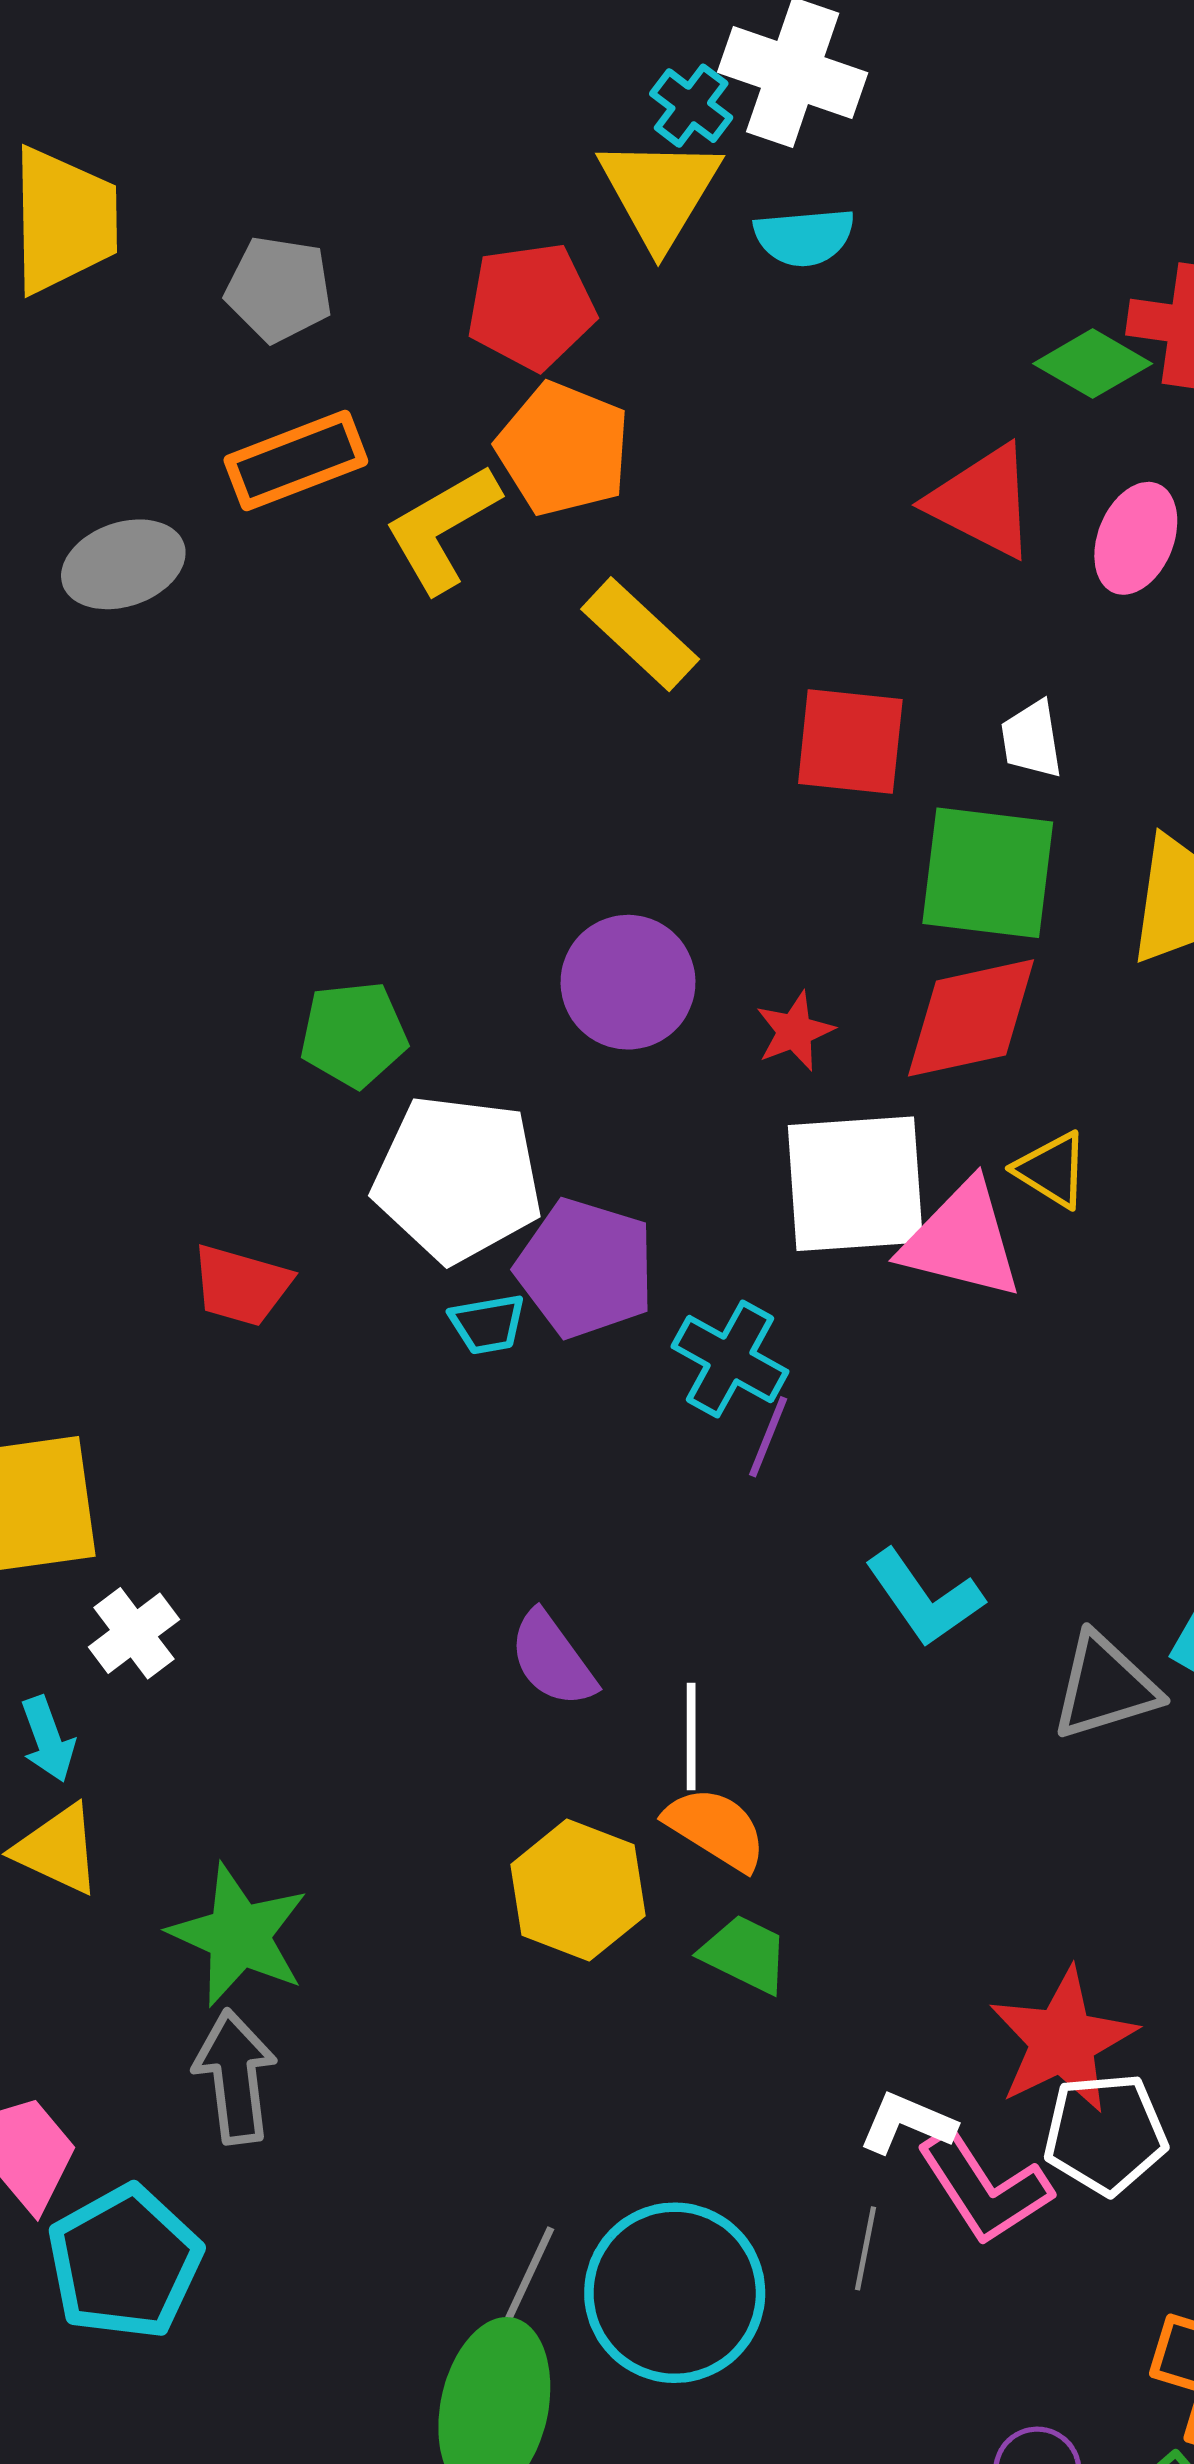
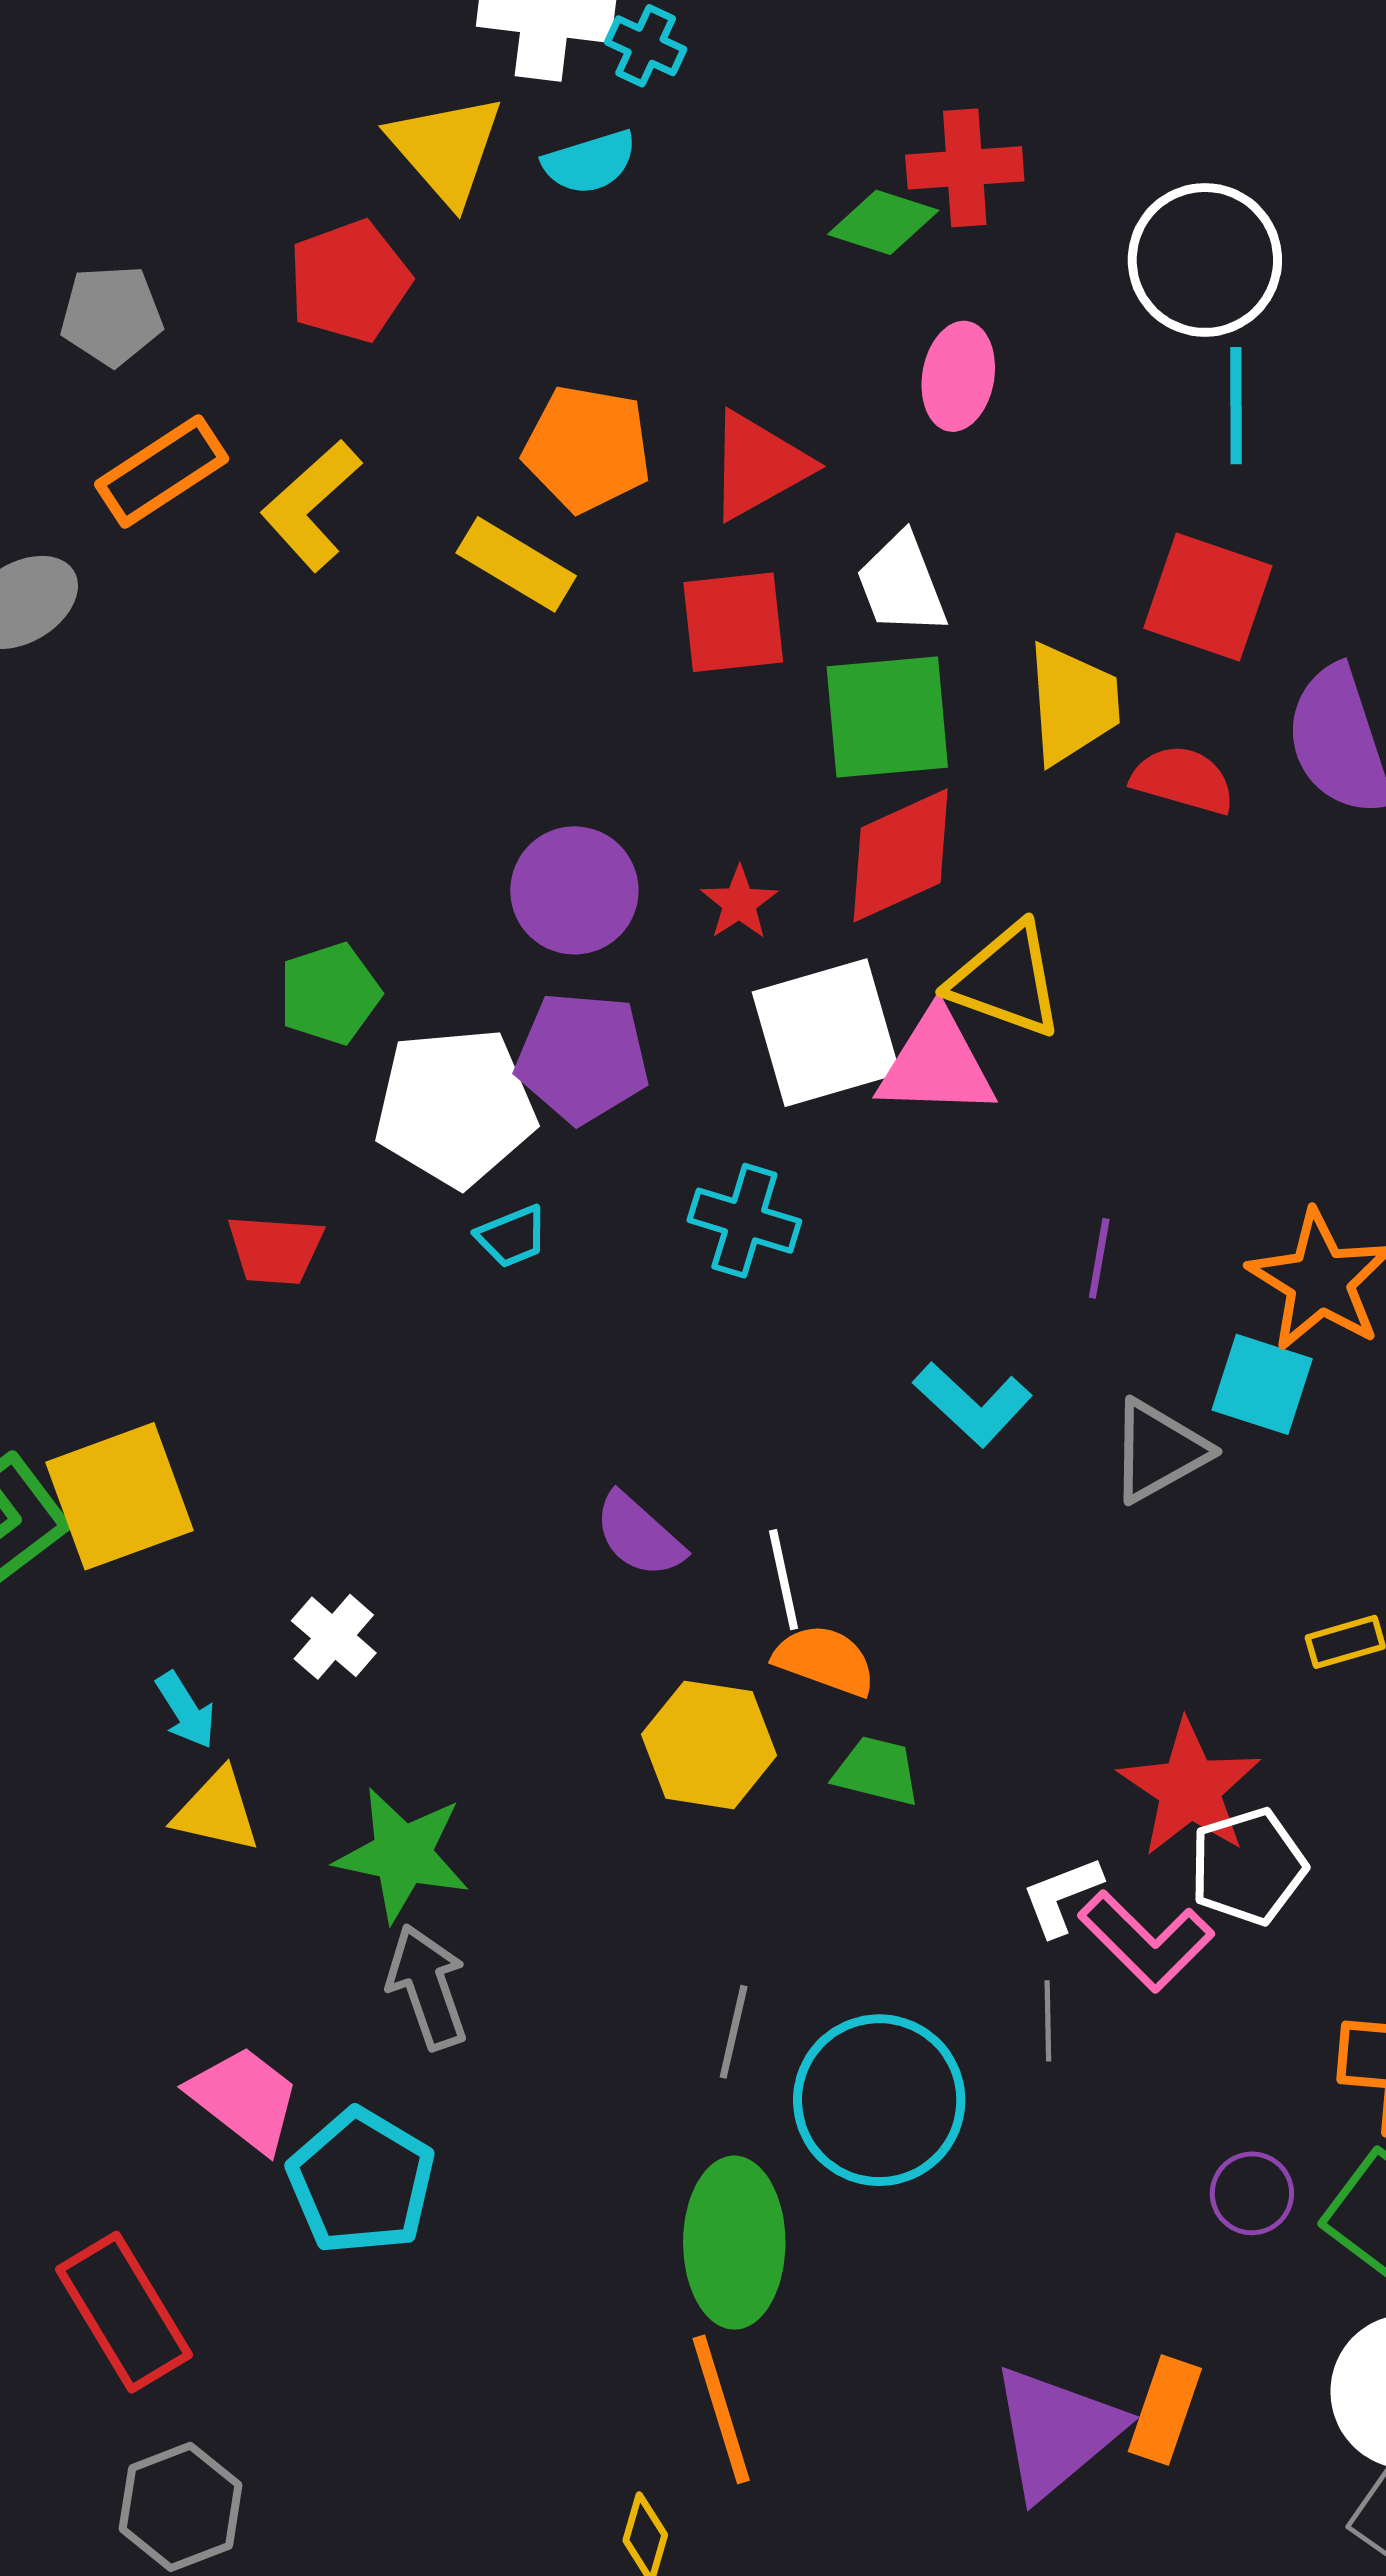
cyan cross: (691, 106) -> (646, 46), moved
orange pentagon: (563, 449) -> (587, 449), moved
red triangle: (983, 501) -> (758, 465), moved, turned -44
white trapezoid: (1032, 739) -> (902, 584), size x1.4
yellow triangle: (1052, 1170) -> (1006, 980), size x1.6
purple pentagon: (585, 1268) -> (582, 1057), moved
purple line: (768, 1437) -> (1099, 1258), moved
white cross: (134, 1633) -> (334, 1637), moved
white L-shape: (907, 2123) -> (1062, 1896), turned -32
gray line: (530, 2273) -> (734, 2032), moved

